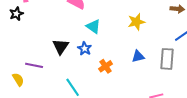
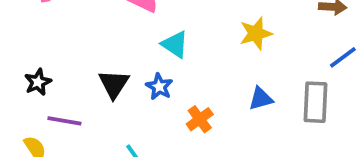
black star: (16, 14) -> (38, 82), moved

